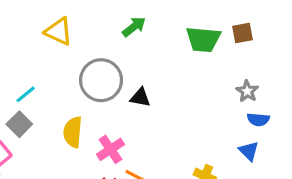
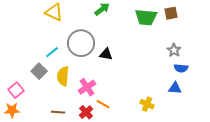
cyan line: (26, 94) -> (52, 52), moved
gray square: (19, 124) -> (39, 71), moved
blue triangle: (249, 151) -> (175, 88), turned -40

